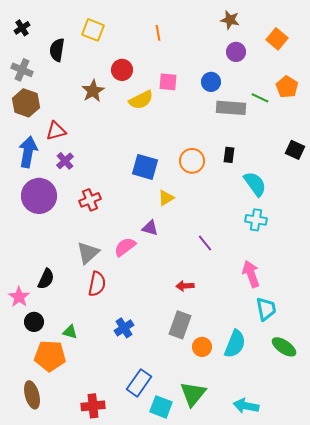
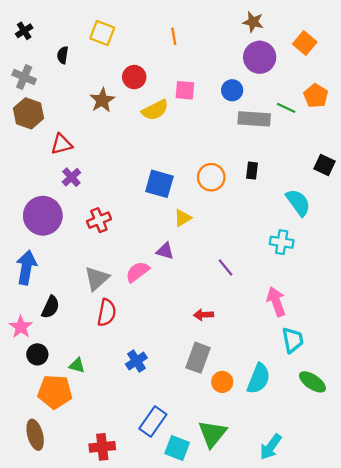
black semicircle: (57, 50) -> (63, 55), size x0.7
purple circle: (236, 52) -> (260, 57), size x1.5
blue arrow: (28, 152) -> (26, 267), moved
cyan semicircle: (255, 184) -> (298, 203), moved
cyan arrow: (246, 406) -> (271, 447), turned -65

